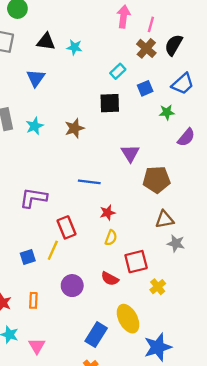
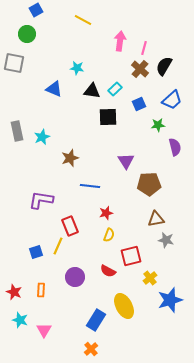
black triangle: (46, 42) -> (92, 91), moved
blue triangle: (36, 78) -> (54, 89), moved, turned -42
brown star: (74, 128) -> (70, 158), moved
purple semicircle: (186, 137) -> (175, 147), turned -54
blue star: (158, 347) -> (170, 300), moved

